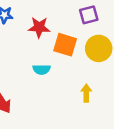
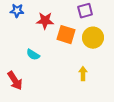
cyan semicircle: (42, 70) -> (33, 55), moved, turned 32

